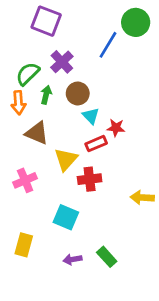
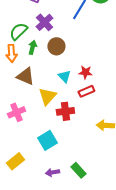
cyan triangle: (91, 116) -> (64, 76), moved
red rectangle: (96, 144) -> (86, 91), moved
cyan square: (66, 217) -> (47, 140), turned 36
yellow rectangle: (24, 245) -> (15, 161), turned 36

